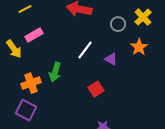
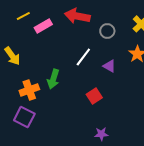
gray circle: (118, 24) -> (107, 31), moved
pink rectangle: (34, 35) -> (43, 26), moved

